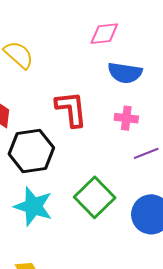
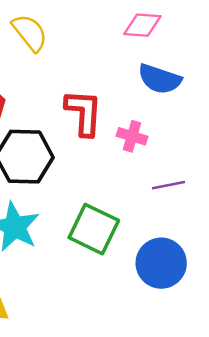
pink cross: (126, 118) -> (132, 136), moved
green square: (95, 197) -> (94, 229), turned -30

